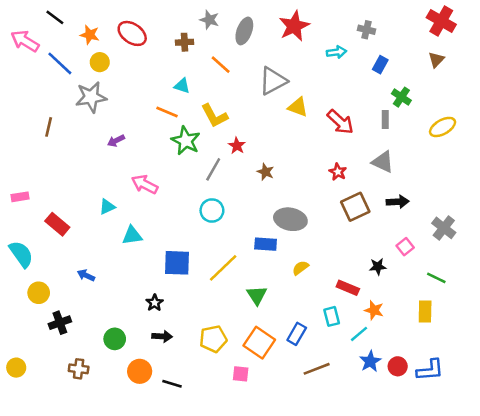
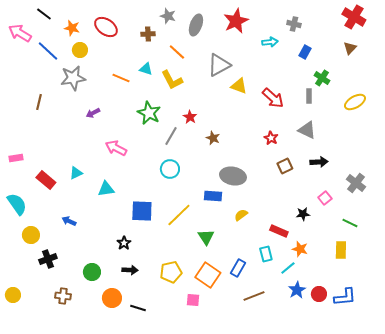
orange line: (167, 112) -> (121, 78), moved
yellow L-shape: (214, 116) -> (172, 80), moved
cyan triangle: (107, 207) -> (76, 173), moved
brown square: (355, 207) -> (285, 166), size x0.7

